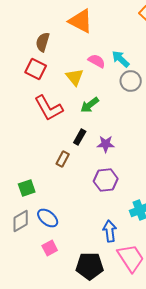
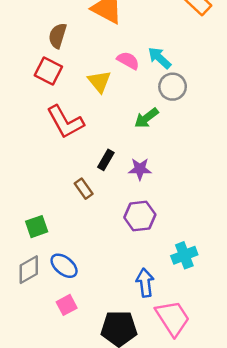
green arrow: (90, 105) -> (146, 118), moved
brown rectangle: (63, 159) -> (84, 189), turned -63

